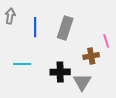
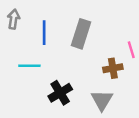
cyan line: (22, 64) -> (29, 66), moved
black cross: (60, 72) -> (60, 93), moved, turned -30

